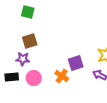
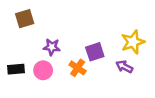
brown square: (30, 41) -> (25, 19), moved
purple star: (23, 59) -> (52, 47), moved

